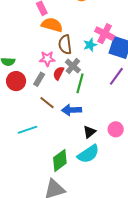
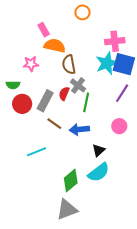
pink cross: (105, 34) -> (115, 41), moved, turned -30
cyan star: (90, 45) -> (107, 63), moved, size x1.6
pink star: (47, 59) -> (31, 64), moved
gray rectangle: (39, 79) -> (45, 101), size x1.5
pink circle: (116, 129) -> (119, 126), moved

